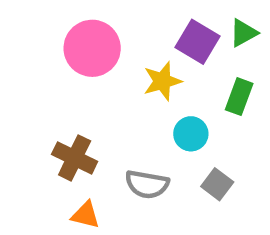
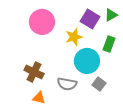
cyan circle: (191, 134) -> (87, 61), size x1.6

